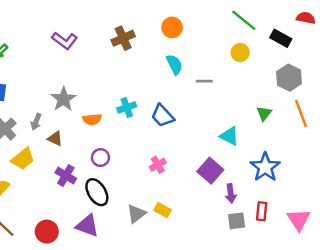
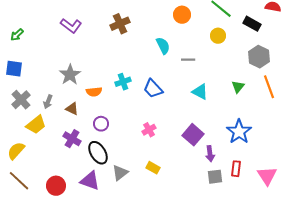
orange circle: (172, 27) -> (182, 15), moved
gray arrow: (36, 122) -> (48, 102), moved
cyan triangle: (229, 136) -> (200, 92), moved
brown triangle: (55, 138) -> (72, 109), moved
gray triangle: (136, 214) -> (120, 173), moved

